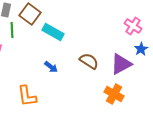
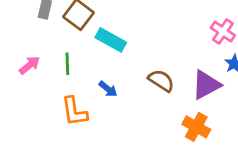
green line: (12, 30) -> (67, 64), moved
orange L-shape: (27, 96) -> (74, 111), moved

